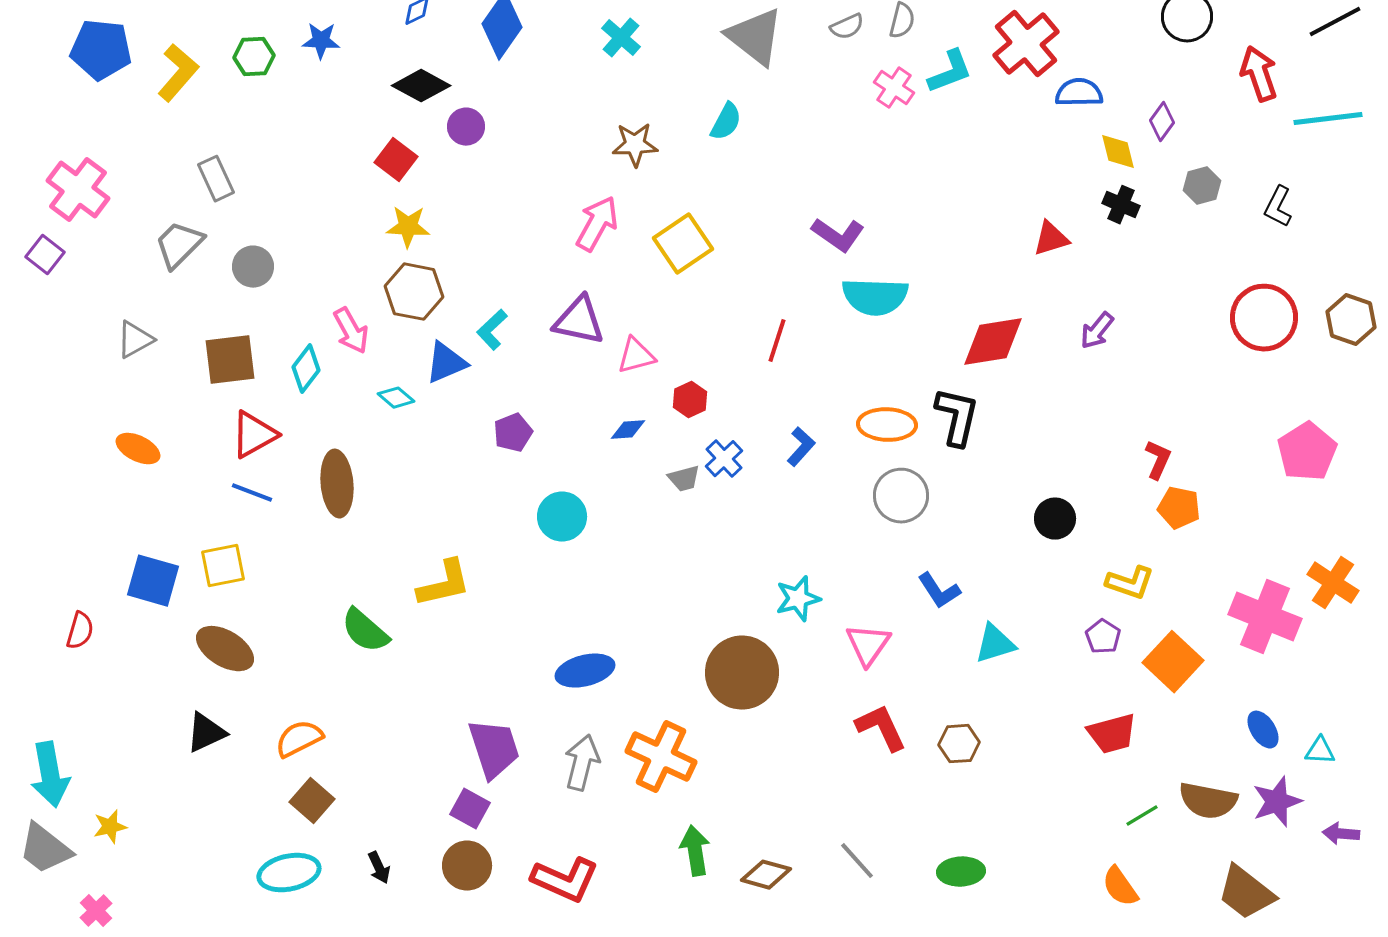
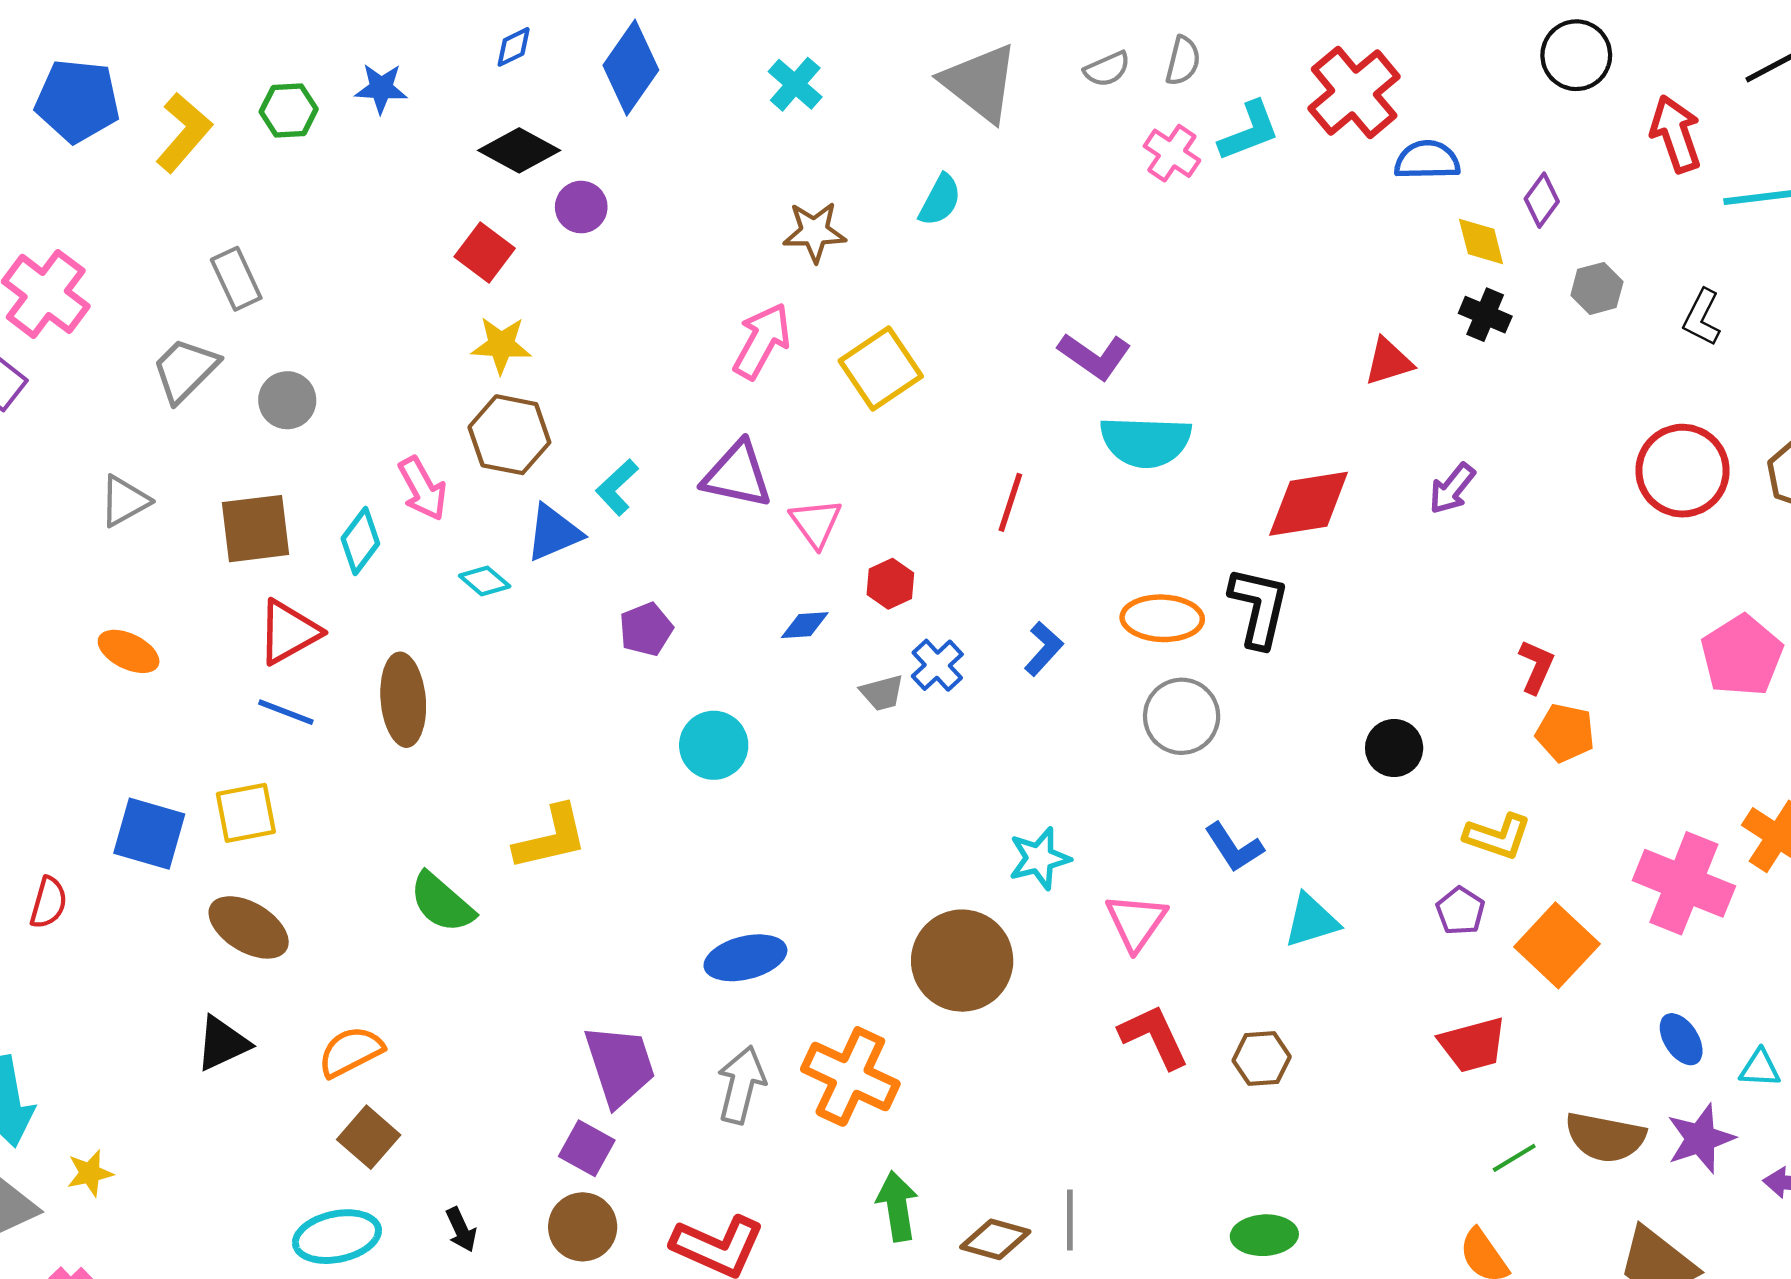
pink triangle: (636, 356) -> (816, 523), turned -51
gray line: (857, 861) -> (1070, 1220), moved, turned 42

